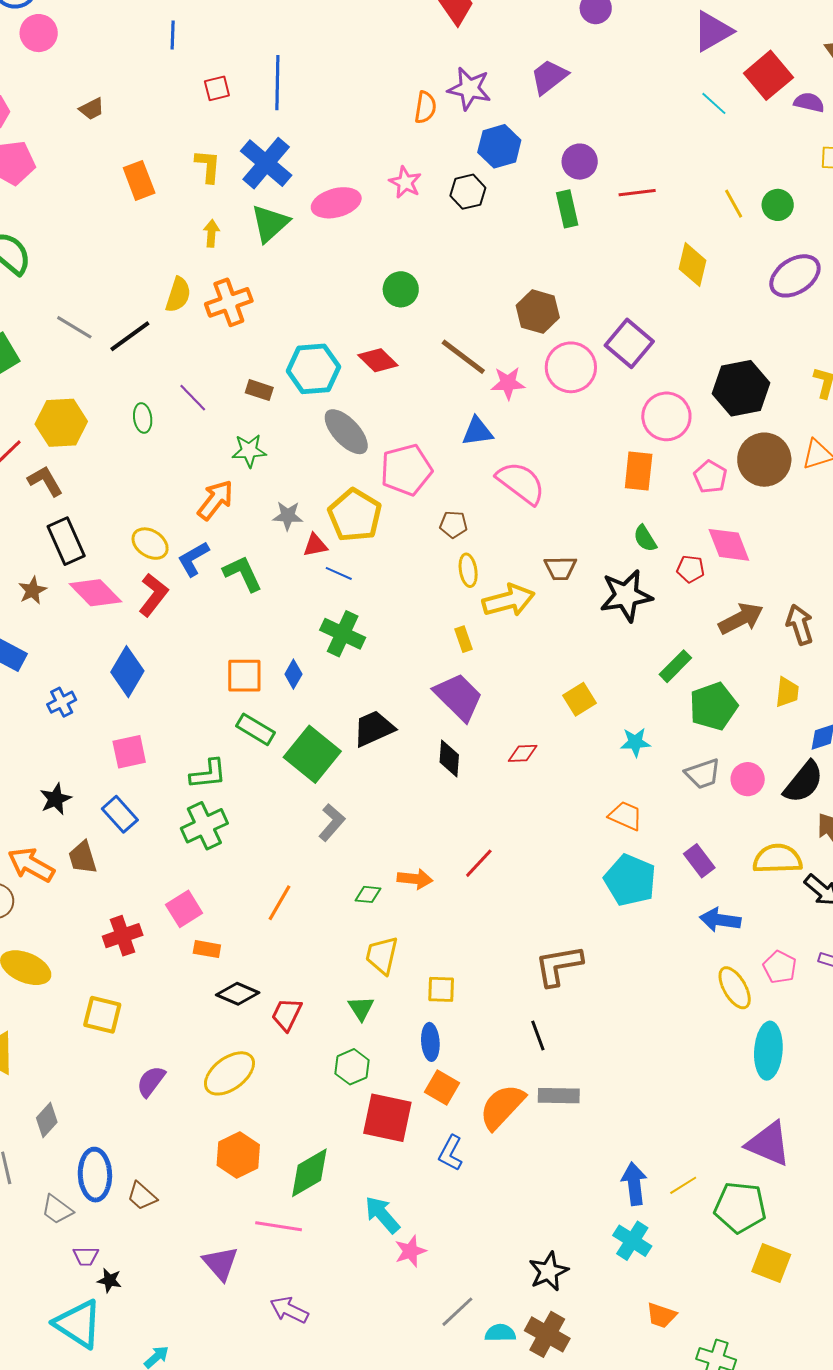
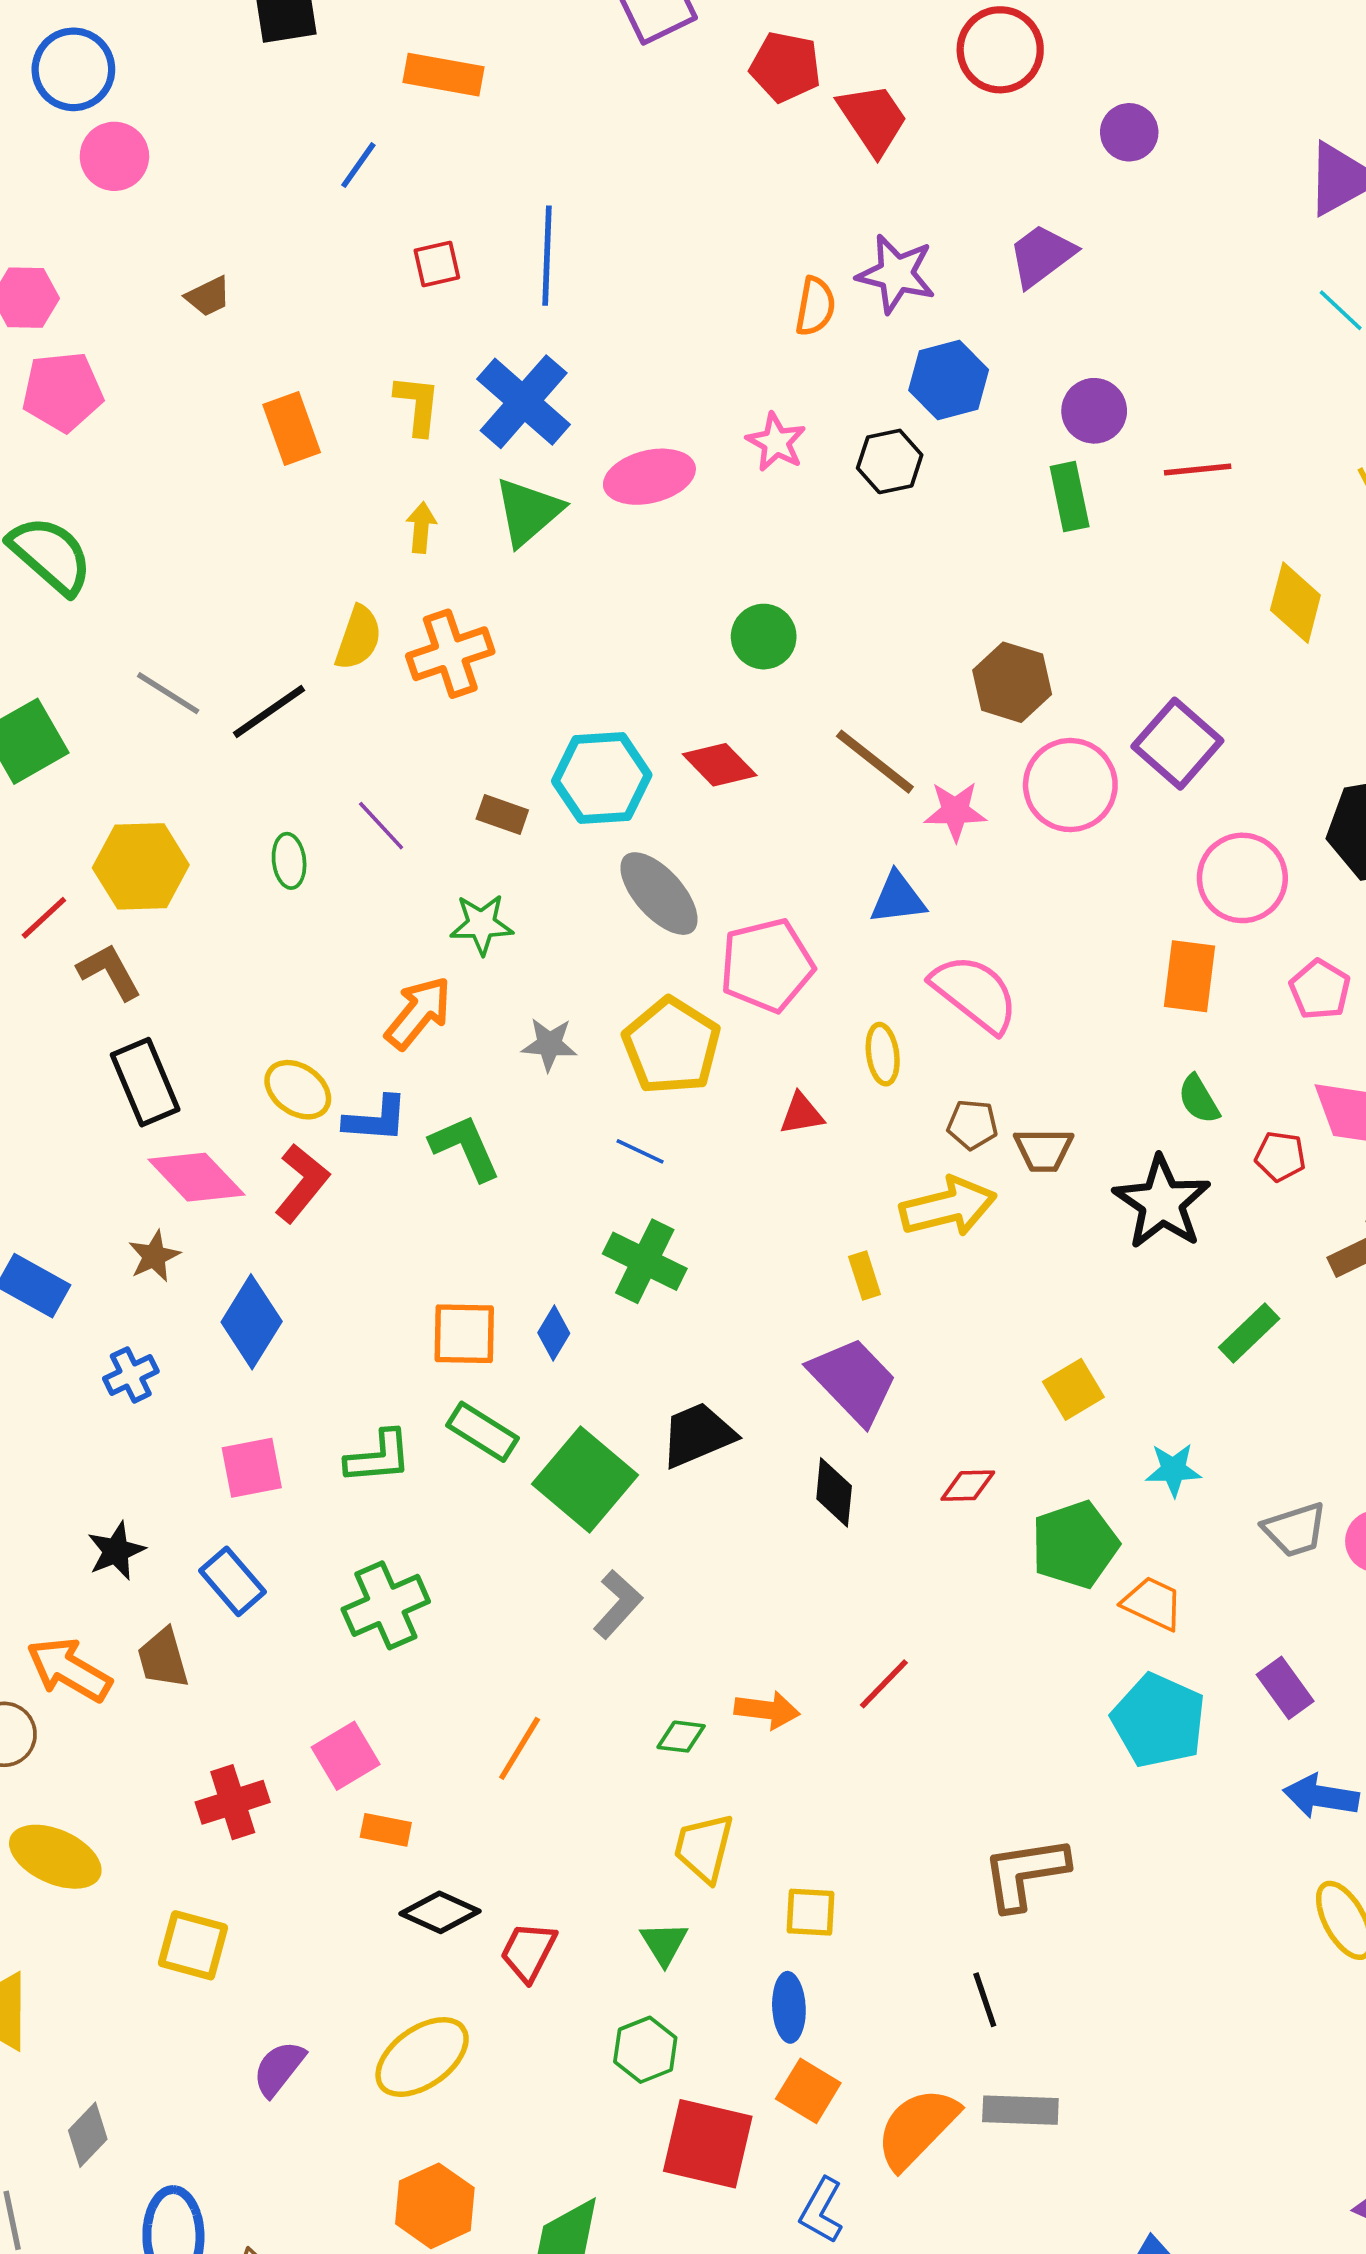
blue line: (173, 35) -> (358, 165), turned 32
brown pentagon: (453, 524) -> (972, 1125), moved
red triangle: (315, 545) -> (802, 1114), moved
blue L-shape: (193, 559) -> (376, 1119), turned -147
yellow ellipse: (468, 570) -> (883, 1054), moved
brown star: (32, 590) -> (154, 1256), moved
black star: (626, 596) -> (1162, 1202), turned -30
green pentagon: (713, 706) -> (1075, 1545), moved
green L-shape: (208, 774) -> (379, 1457), moved

